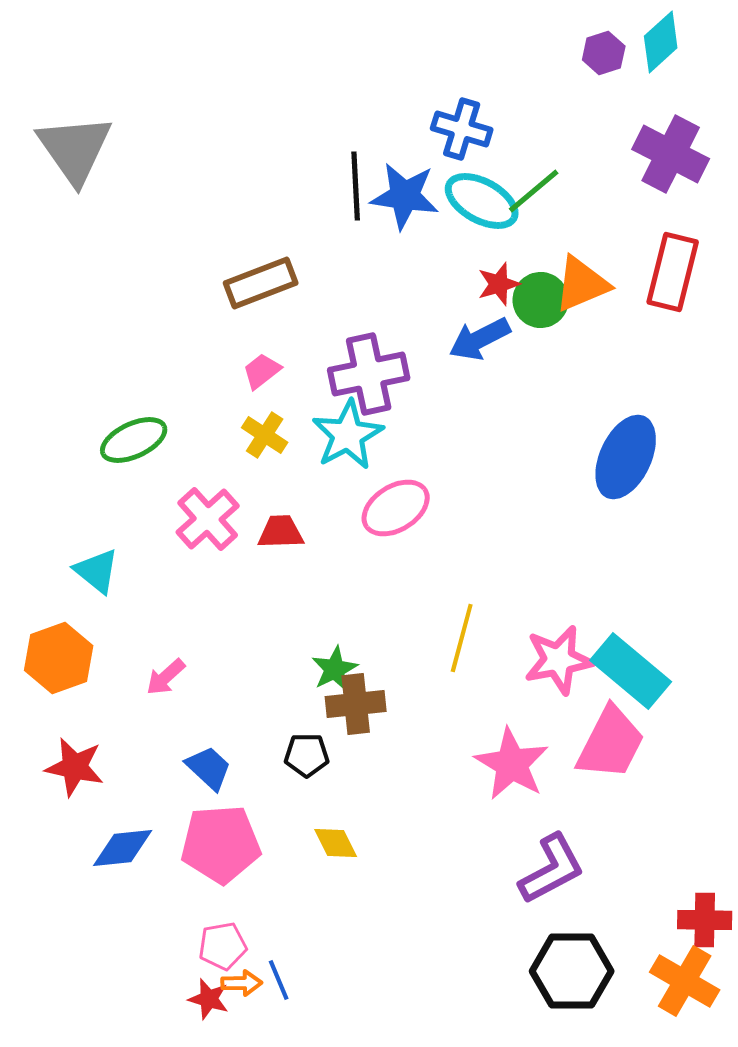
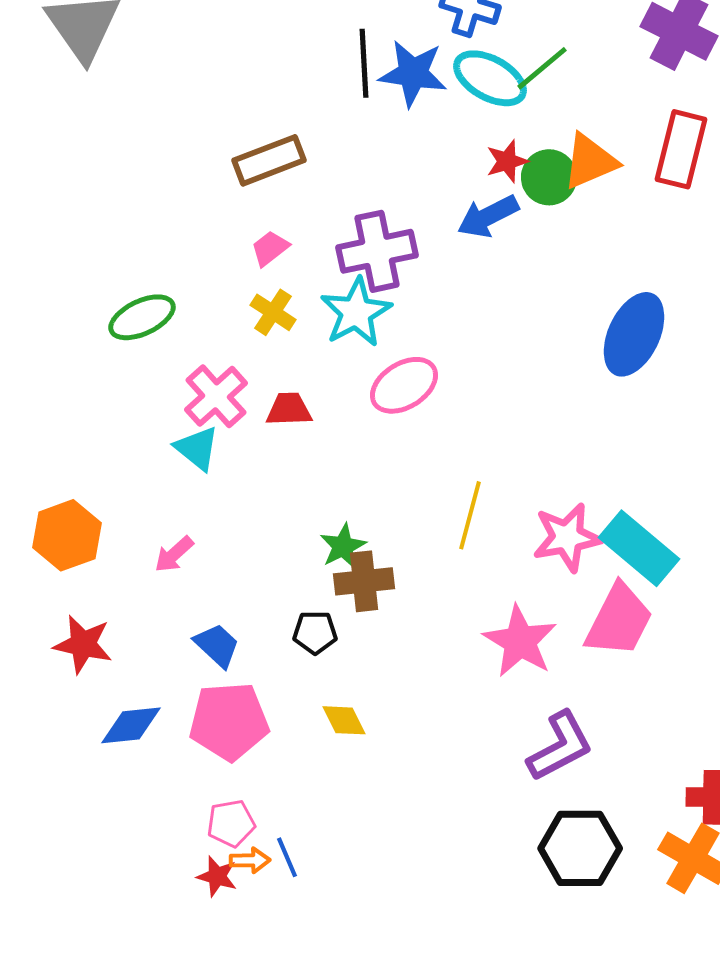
cyan triangle: (97, 571) -> (197, 448), moved

